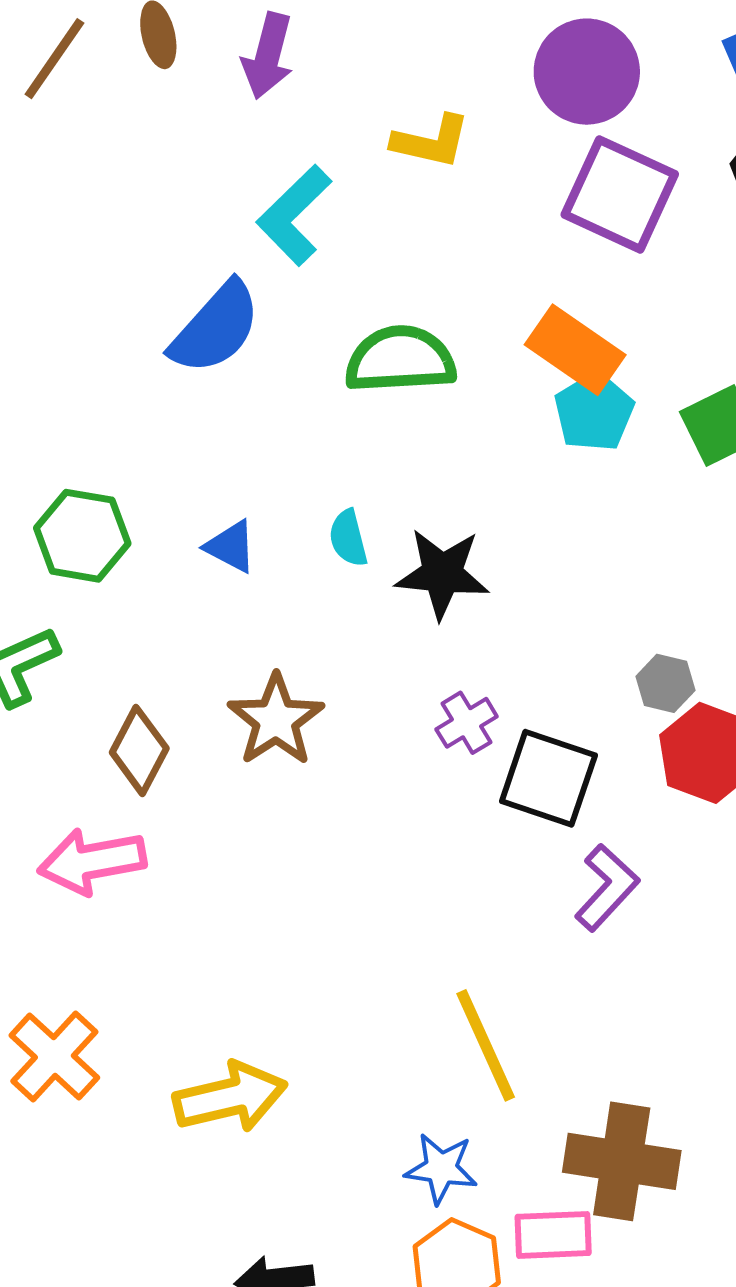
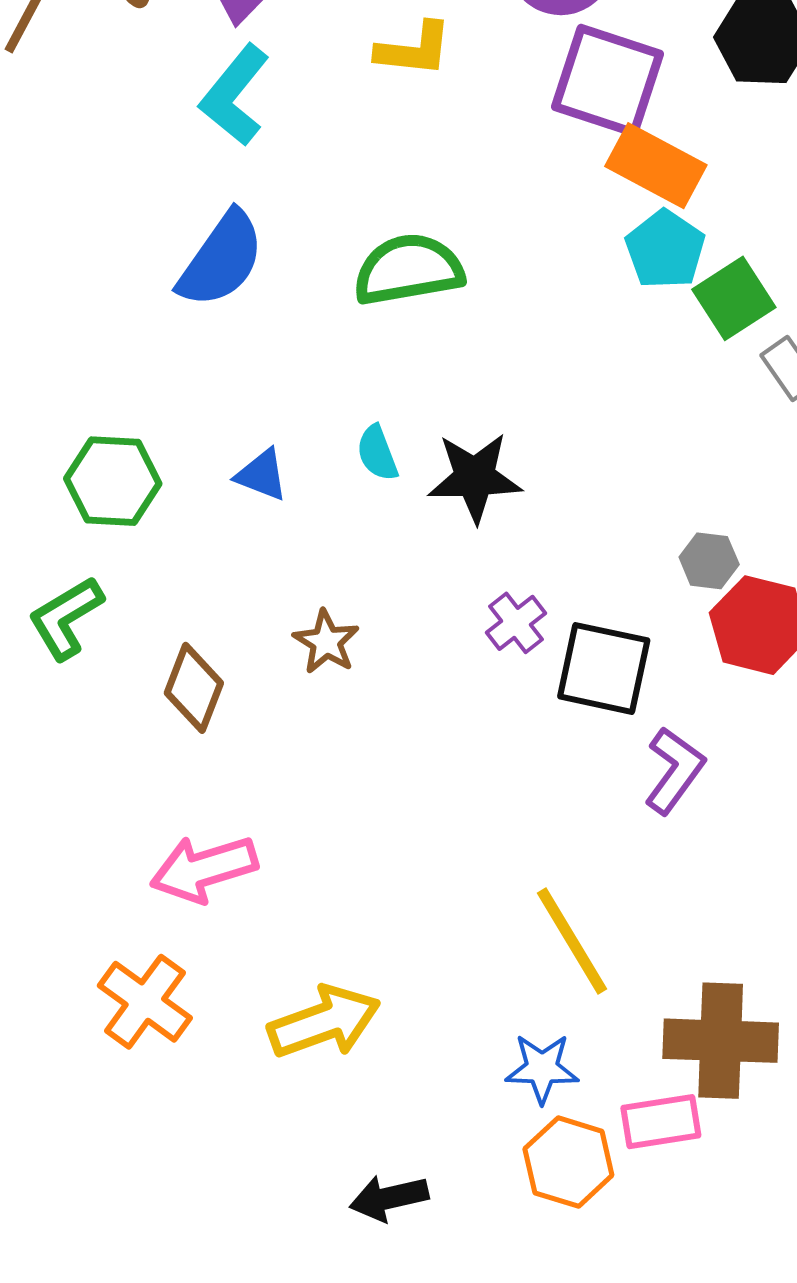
cyan L-shape: (294, 215) -> (235, 95), moved
orange rectangle: (575, 350) -> (656, 166), moved
cyan pentagon: (594, 412) -> (665, 249), moved
brown star: (276, 720) -> (326, 642), size x0.7
pink arrow: (92, 861) -> (204, 869), moved

